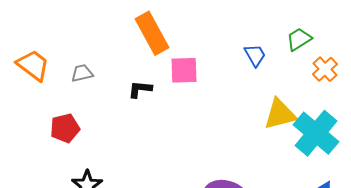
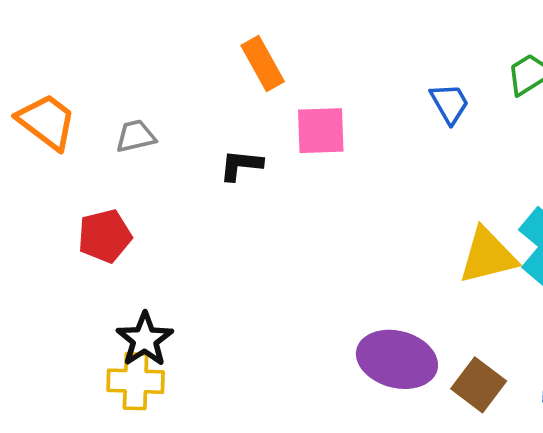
orange rectangle: (152, 33) -> (263, 64), size x0.7
yellow triangle: (280, 114) -> (488, 256), moved

